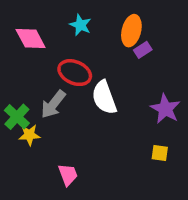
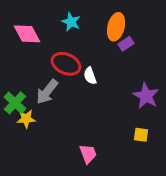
white semicircle: (104, 97) -> (90, 76), moved, size x0.6
pink trapezoid: (68, 175) -> (88, 154), moved

